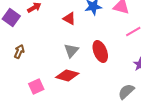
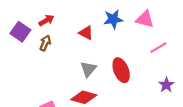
brown arrow: (19, 51) -> (45, 43), moved

